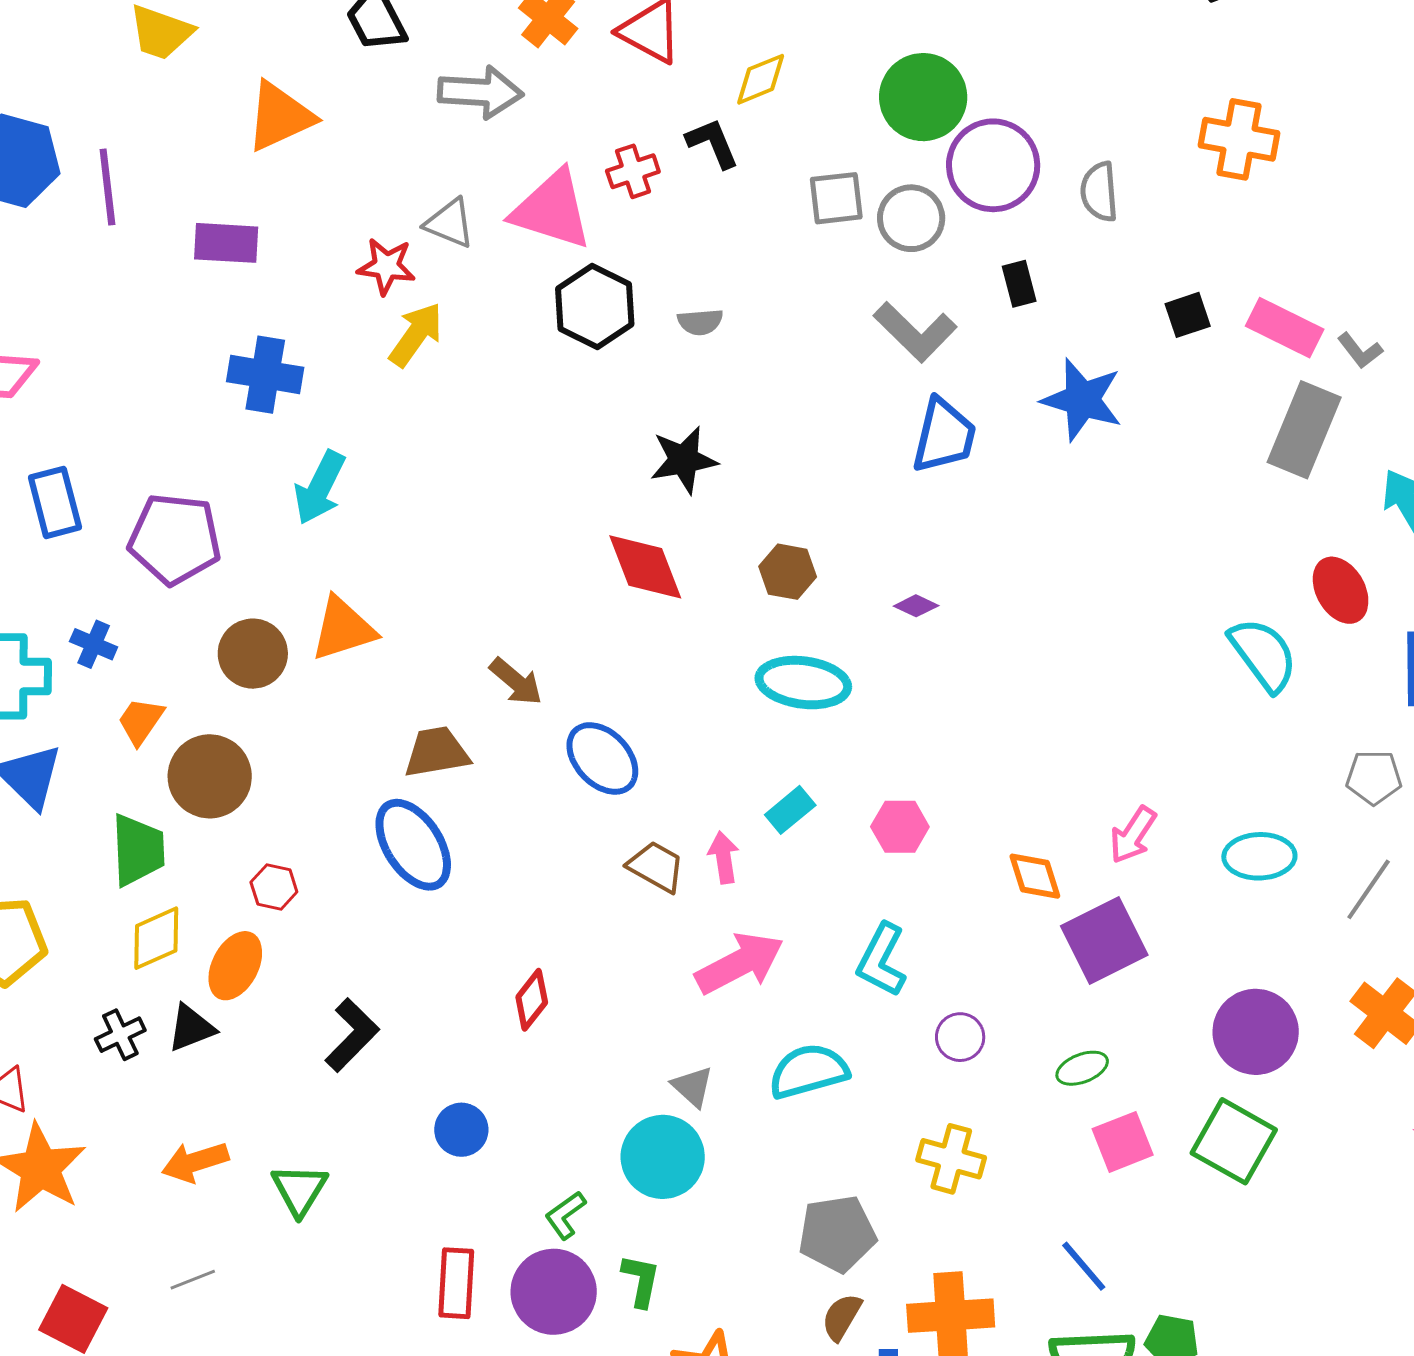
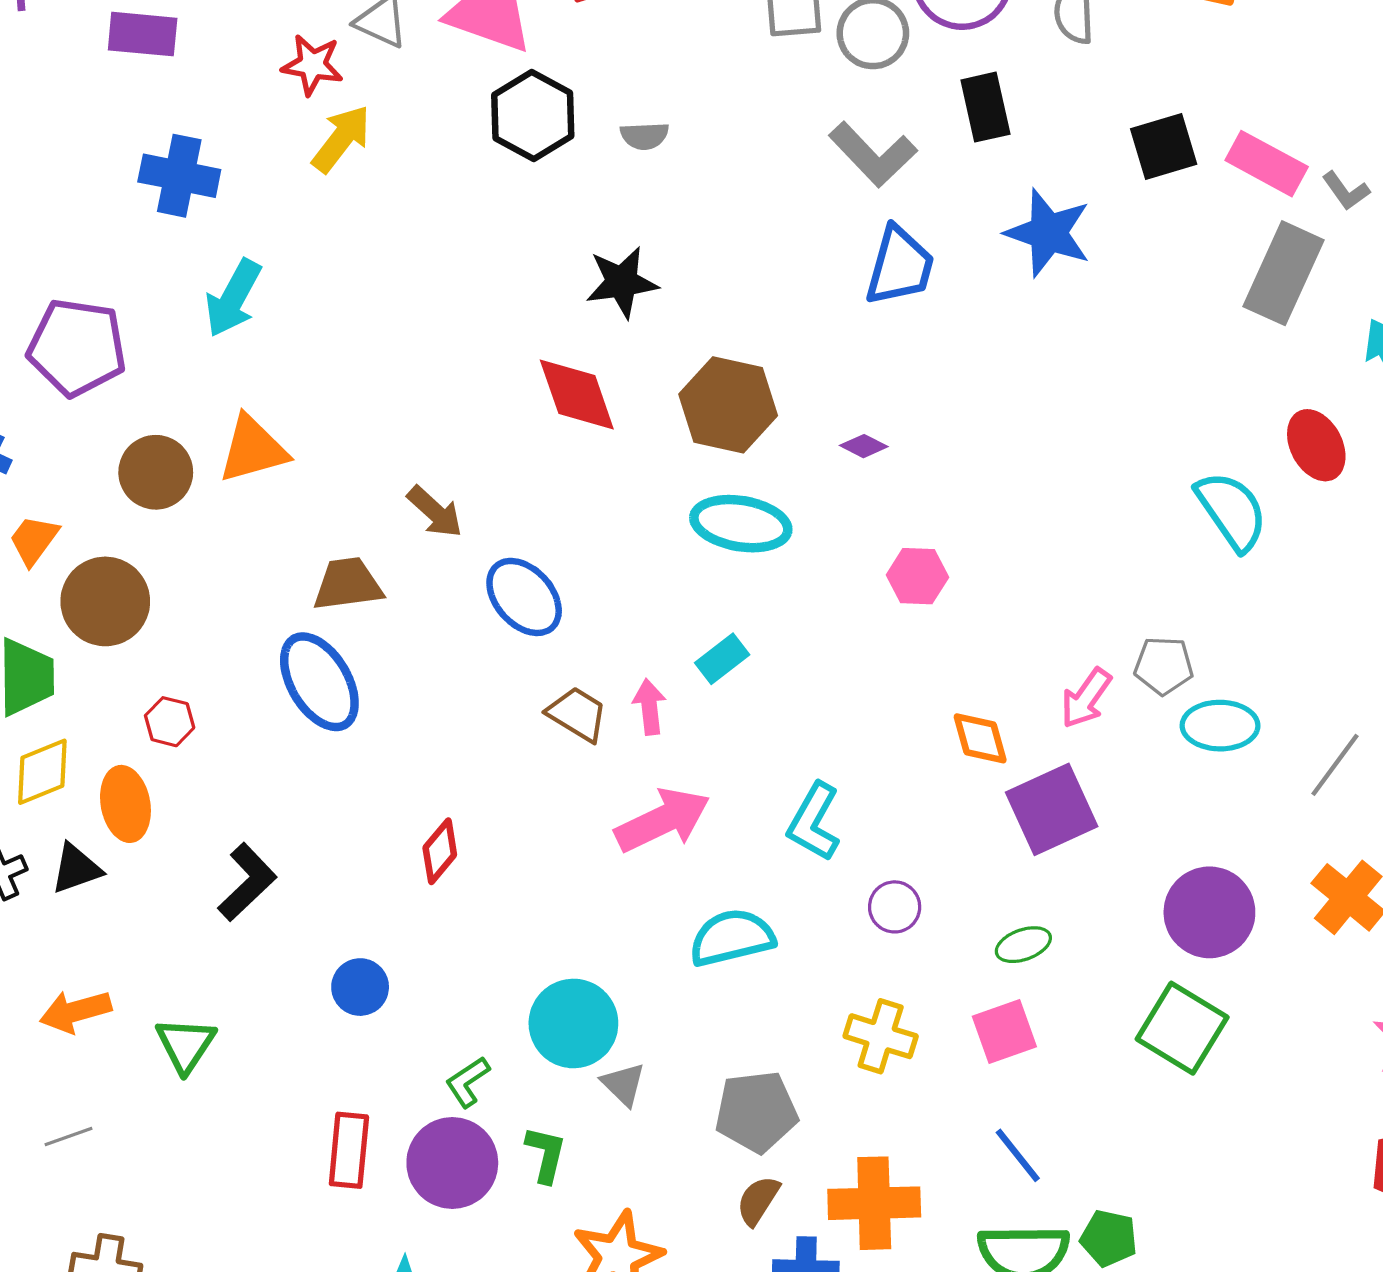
black rectangle: (1019, 284) -> (985, 107), size x1.4
black square: (1188, 315) -> (1164, 147), size x1.4
brown hexagon: (788, 572) -> (728, 405), size x1.6
gray pentagon: (1374, 777) -> (1164, 666), moved
pink hexagon: (900, 827) -> (917, 576), moved
orange ellipse: (235, 966) -> (125, 804), turned -40
gray triangle: (693, 1087) -> (623, 1084), moved
pink square: (1123, 1142) -> (1004, 1032), moved

